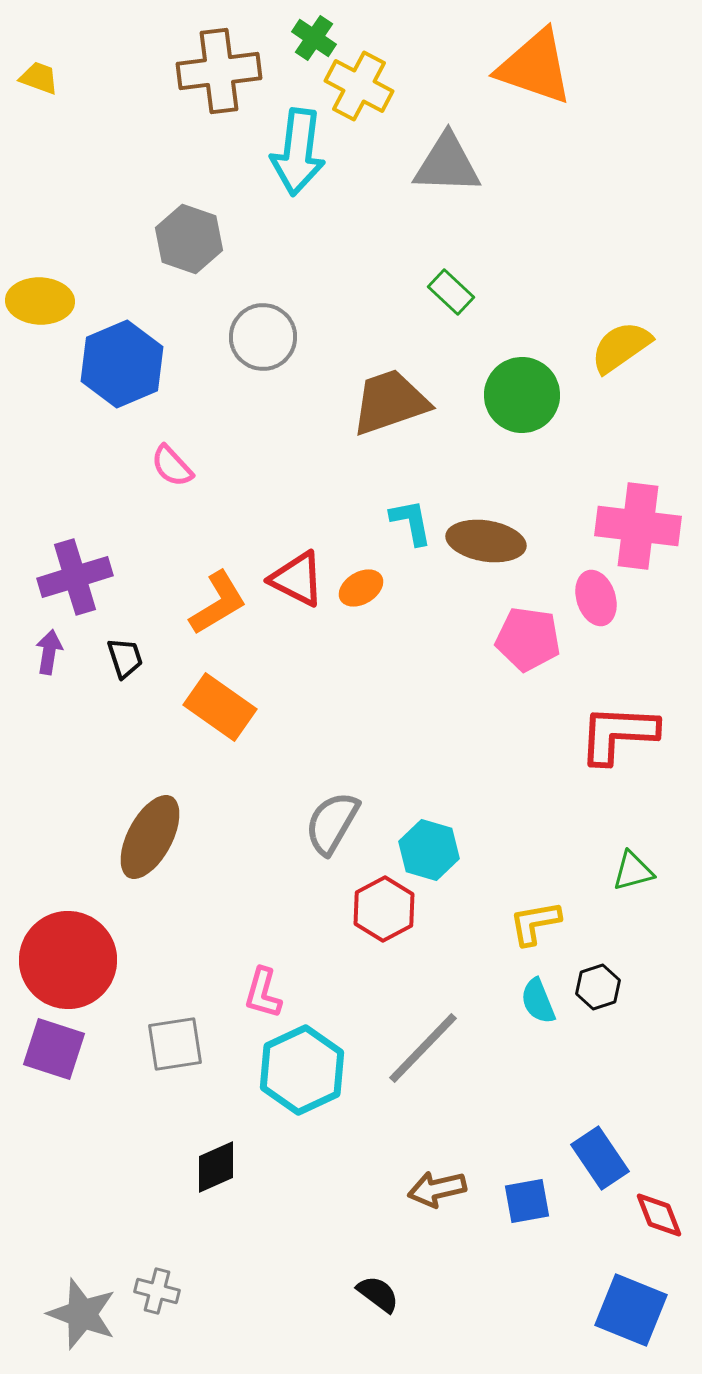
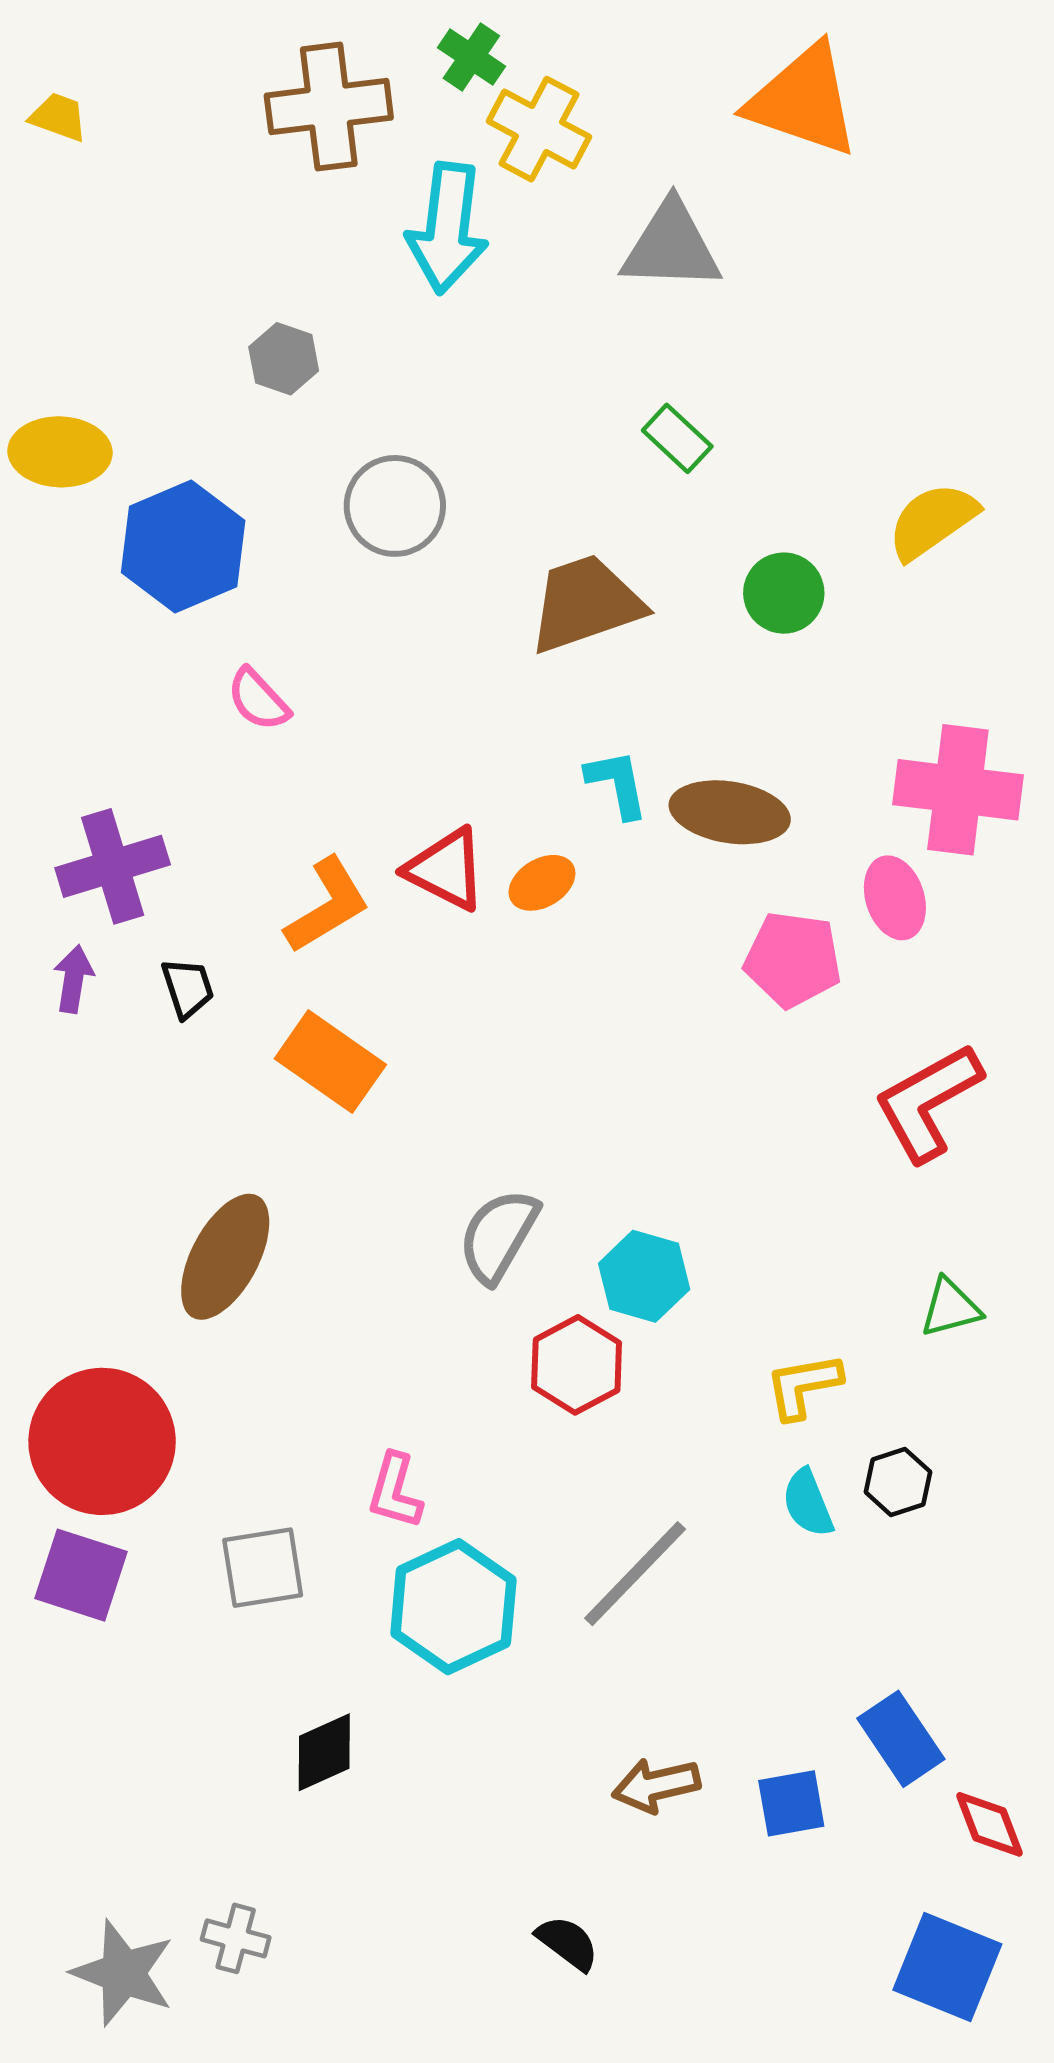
gray hexagon: (189, 239) -> (284, 359), size x0.7
green circle: (522, 395) -> (784, 593), size x0.7
red L-shape: (618, 734) -> (928, 1102), turned -32

